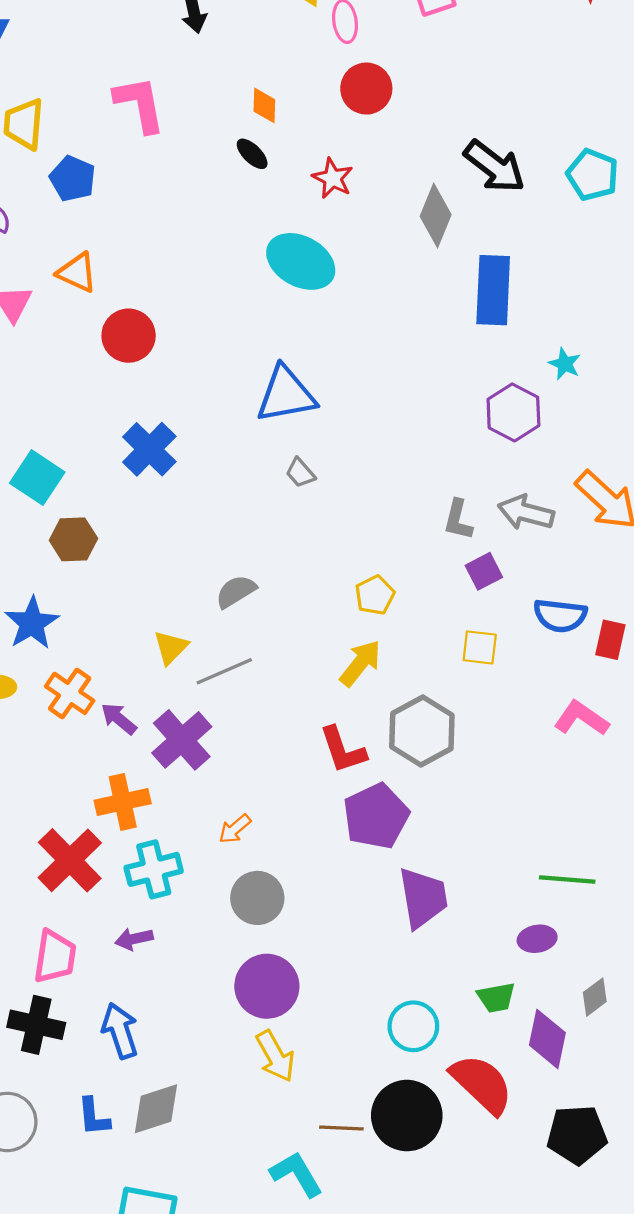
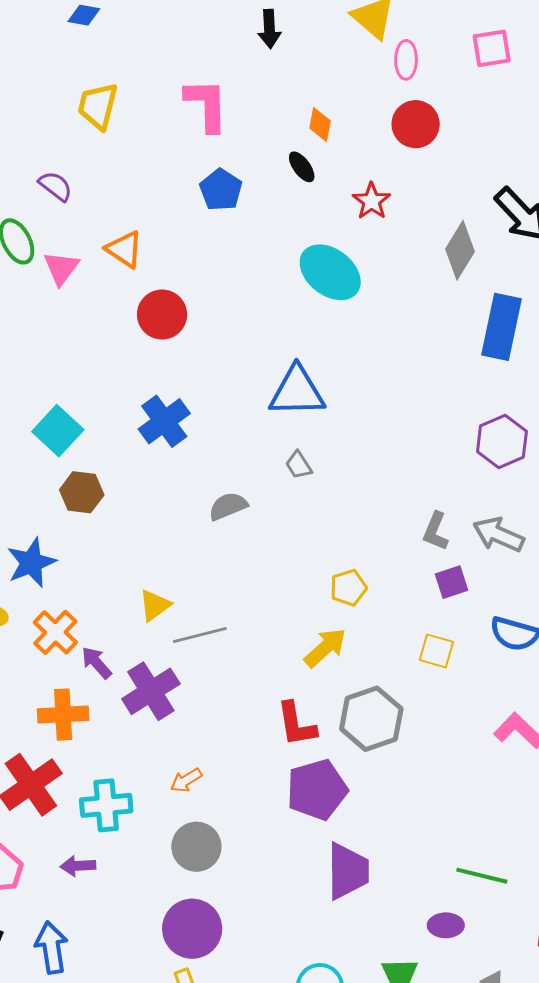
blue pentagon: (73, 179) -> (221, 190), moved
gray semicircle: (236, 591) -> (228, 506), moved
orange cross: (123, 802) -> (63, 715), moved

